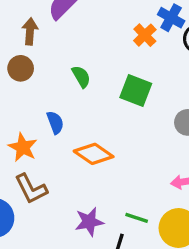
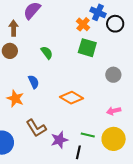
green square: (136, 91) -> (87, 48), moved
orange diamond: (94, 154) -> (72, 98), moved
brown L-shape: (31, 189) -> (36, 128), moved

